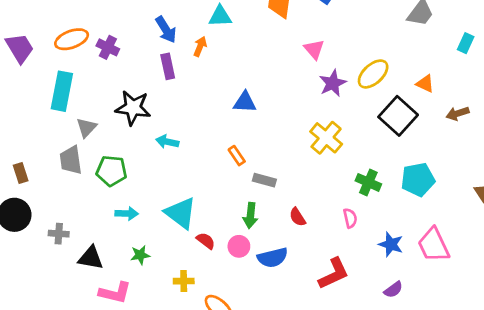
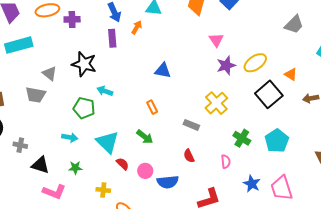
purple cross: (108, 47) -> (72, 19), turned -35
cyan rectangle: (62, 91) -> (19, 45), moved, turned 56
gray triangle: (86, 127) -> (50, 73), turned -42
gray trapezoid: (71, 160) -> (36, 95), turned -80
green pentagon: (111, 171) -> (84, 108), moved
cyan pentagon: (418, 179) -> (277, 141), turned -30
gray rectangle: (264, 180) -> (191, 125), moved
green arrow: (250, 215) -> (145, 137), moved, turned -66

